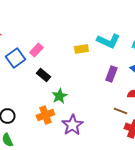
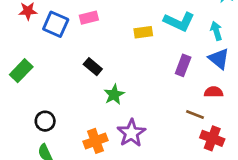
pink rectangle: (36, 50) -> (89, 18), moved, turned 32
blue square: (15, 58) -> (56, 24), moved, turned -30
orange cross: (45, 115) -> (96, 141), moved

